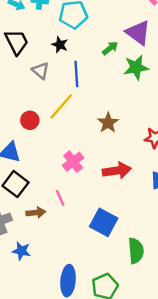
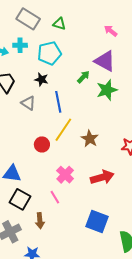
yellow line: (61, 106) -> (63, 130), moved
red circle: (30, 120) -> (42, 144), moved
pink line: (60, 198) -> (55, 197), moved
brown arrow: (36, 212) -> (40, 221), turned 98

